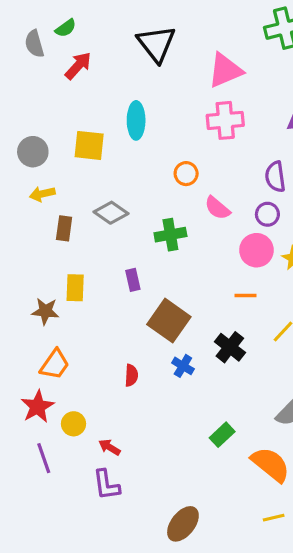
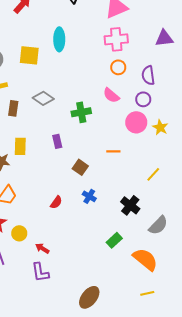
orange circle: (186, 174) -> (118, 67), moved
orange line: (246, 296) -> (113, 151), moved
brown square: (169, 321) -> (80, 167), size x0.6
black cross: (230, 347) -> (130, 205), moved
red semicircle: (131, 375) -> (56, 202), turned 32

